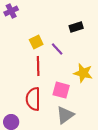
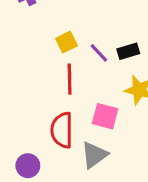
black rectangle: (76, 27) -> (128, 51), moved
gray triangle: (65, 115) -> (94, 155), moved

